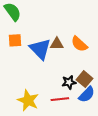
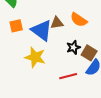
black star: (69, 82) -> (73, 47), moved
yellow star: (28, 100) -> (35, 57), moved

